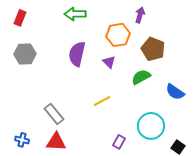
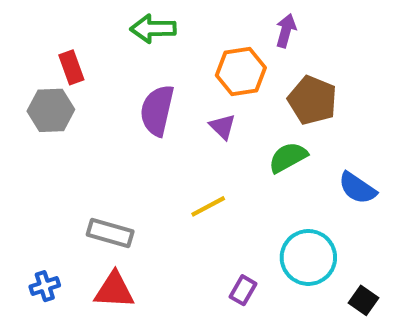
red rectangle: (20, 18) -> (71, 67), moved, turned -42
gray rectangle: (54, 114) -> (110, 233), turned -35
blue cross: (22, 140) -> (45, 286), turned -32

